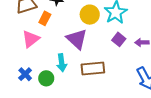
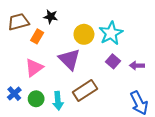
pink triangle: (31, 39) -> (34, 68), moved
cyan arrow: (62, 63) -> (58, 101), moved
brown rectangle: (93, 68) -> (85, 90), turned -30

